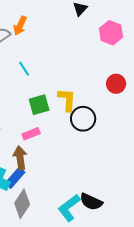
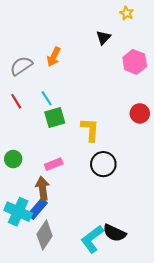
orange arrow: (20, 26) -> (54, 57), moved
green square: (39, 105) -> (55, 118), moved
black circle: (83, 119) -> (103, 164), moved

